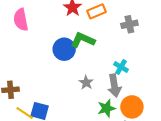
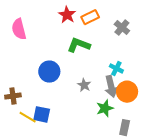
gray cross: (129, 24) -> (122, 28), turned -35
blue circle: (64, 49) -> (49, 72), moved
orange circle: (132, 107) -> (127, 92), moved

